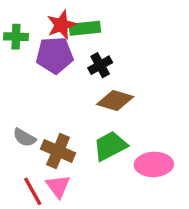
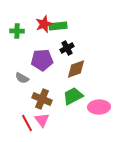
purple pentagon: (55, 55) -> (42, 60), moved
brown diamond: (115, 101) -> (76, 69), turned -35
gray semicircle: (24, 138) -> (22, 78), moved

